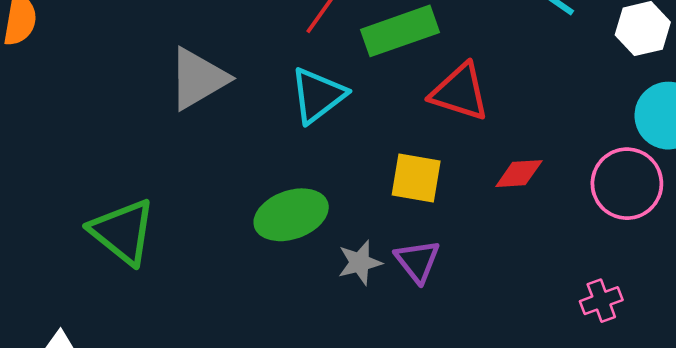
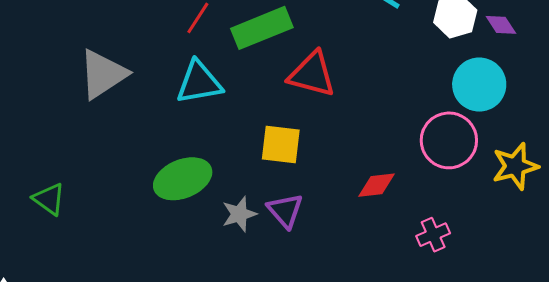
cyan triangle: (318, 95) -> (199, 82), turned 30
red diamond: (519, 174) -> (377, 185), moved
green triangle: (123, 232) -> (49, 199), size x0.6

